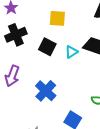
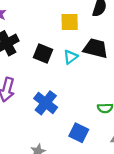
yellow square: (57, 18) -> (70, 22), moved

